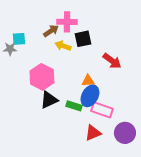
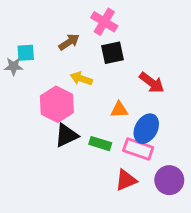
pink cross: (67, 22) -> (104, 22), moved, turned 30
yellow arrow: (63, 46) -> (81, 79), moved
blue ellipse: (90, 96) -> (146, 129), moved

